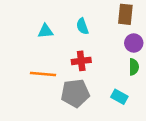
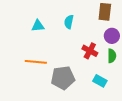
cyan semicircle: (82, 26) -> (69, 22), turned 32
red cross: (81, 61) -> (90, 51), moved, turned 35

